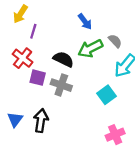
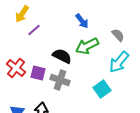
purple line: (33, 31) -> (34, 30), turned 32
gray semicircle: (115, 41) -> (118, 35), moved
red cross: (23, 58) -> (16, 68), moved

